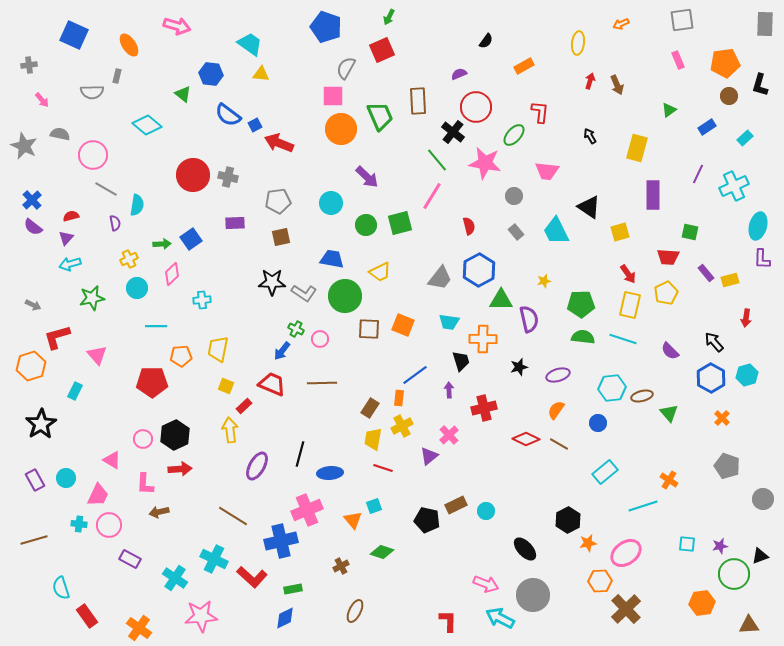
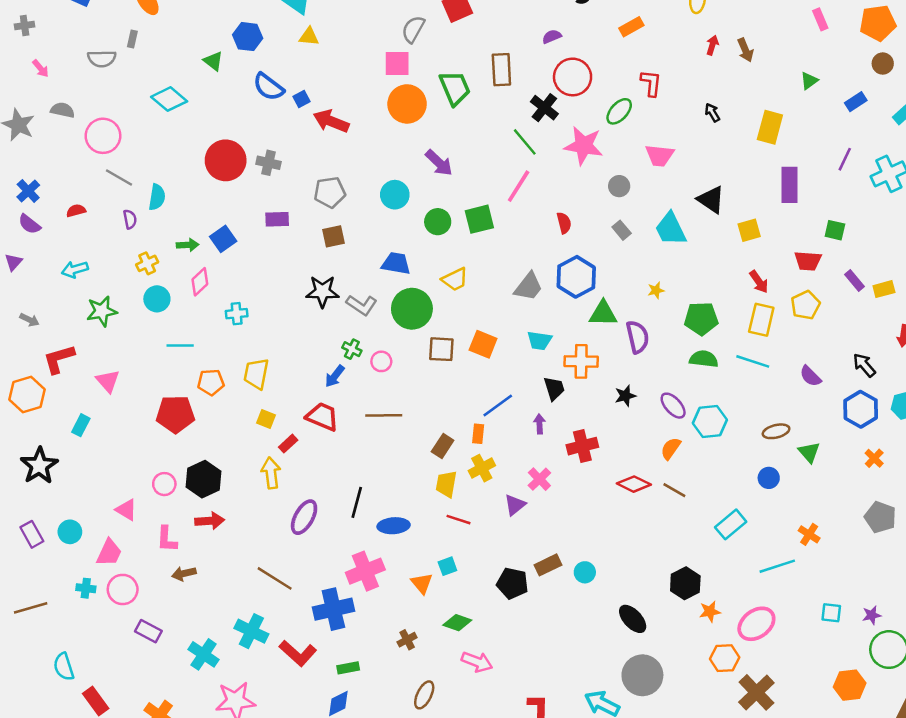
purple triangle: (66, 238) -> (13, 262), moved
purple ellipse: (558, 375) -> (673, 406), turned 65
cyan hexagon: (612, 388) -> (710, 422), moved
blue circle: (598, 423) -> (769, 478), moved
pink arrow: (486, 584) -> (477, 662), moved

